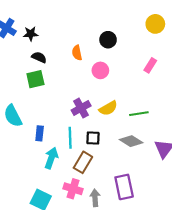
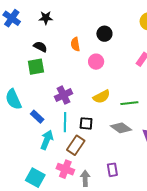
black star: (31, 34) -> (46, 18), moved
purple cross: (81, 108) -> (64, 95), moved
blue rectangle: (40, 133) -> (37, 117), turned -56
purple rectangle: (124, 187) -> (112, 170), size x0.6

